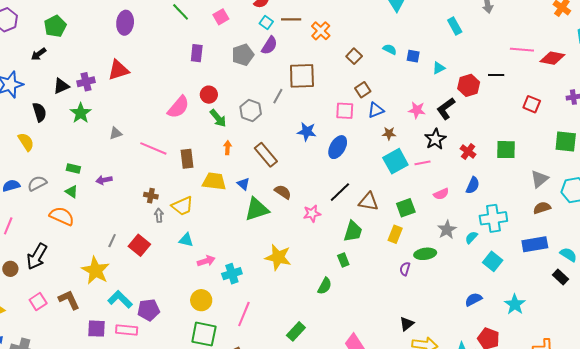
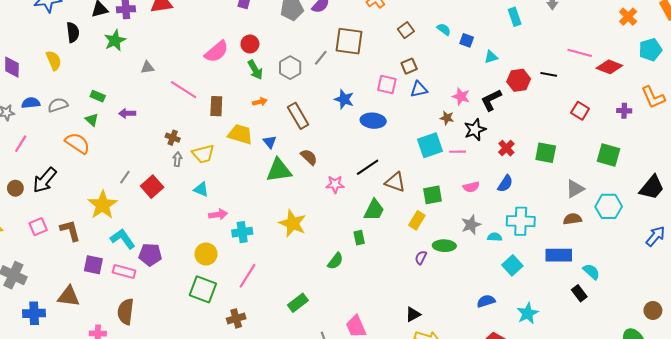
brown star: (389, 133) -> (447, 118), moved
blue ellipse: (338, 147) -> (373, 121), turned 55
orange arrow: (228, 148) -> (260, 102), turned 64
cyan semicircle: (471, 237) -> (495, 237), turned 40

